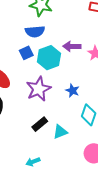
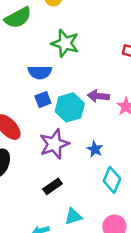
blue semicircle: (35, 31) -> (40, 72), moved
cyan triangle: (60, 132) -> (73, 216), moved

